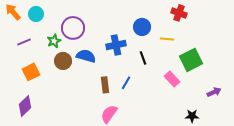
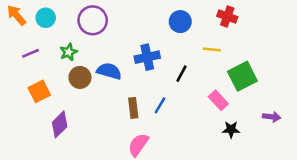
blue circle: (142, 27) -> (180, 22), moved
purple circle: (73, 28) -> (93, 20), moved
black line: (143, 58) -> (182, 74), turned 48
purple arrow: (214, 92) -> (272, 117), turned 32
purple diamond: (25, 106) -> (60, 124), moved
black star: (192, 116) -> (231, 129), moved

